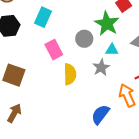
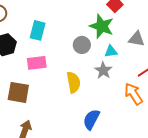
pink rectangle: (54, 50) -> (37, 63), moved, turned -60
blue semicircle: (100, 114) -> (91, 119), moved

